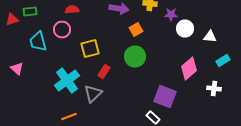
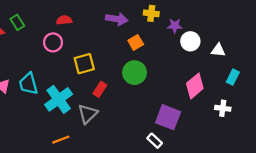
green rectangle: (30, 12) -> (17, 22), turned 64
cyan trapezoid: (38, 42) -> (28, 84), moved
cyan rectangle: (223, 60) -> (233, 77), turned -32

